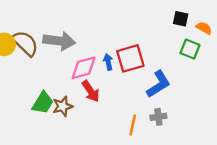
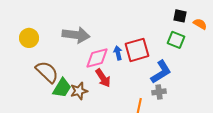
brown semicircle: (25, 43) -> (47, 72), moved
green square: (190, 49) -> (176, 40), moved
gray cross: (158, 117) -> (159, 92), moved

